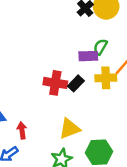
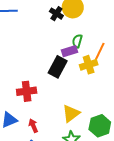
red cross: (55, 83) -> (27, 91), moved
black rectangle: (76, 83) -> (58, 67), moved, size x1.5

